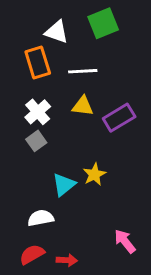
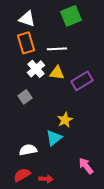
white triangle: (57, 32) -> (27, 19), moved
white cross: (38, 112) -> (36, 69), moved
cyan triangle: (64, 185) -> (54, 138), moved

